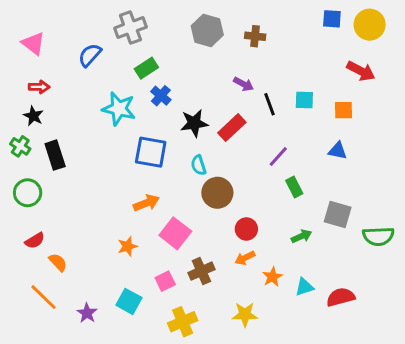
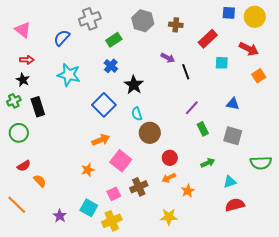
green rectangle: (146, 68) -> (114, 40), moved
cyan square: (304, 100) -> (222, 63), moved
cyan star: (119, 109) -> (69, 75), moved
orange square: (343, 110) -> (259, 76), moved, turned -32
black star: (194, 123) -> (134, 85), turned -30
red rectangle: (232, 128) -> (208, 39), moved
green cross: (20, 146) -> (14, 101), turned 32
blue square: (151, 152) -> (104, 105), turned 35
gray square: (338, 214) -> (233, 136), moved
cyan triangle: (304, 287) -> (230, 182), moved
orange line: (43, 297) -> (17, 205), moved
yellow cross: (183, 322) -> (112, 221), moved

